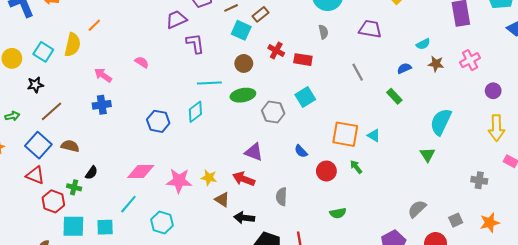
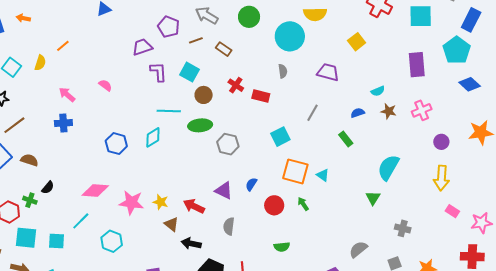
brown rectangle: (260, 14) -> (224, 49), turned 70
cyan square: (241, 30) -> (190, 72), moved
yellow semicircle: (73, 45) -> (40, 63), size x0.7
gray line: (358, 72) -> (312, 113), turned 54
cyan square: (305, 97) -> (280, 137), moved
blue semicircle: (301, 151) -> (251, 184), turned 72
purple triangle: (254, 152) -> (224, 191), moved
gray cross: (479, 180) -> (403, 228), moved

